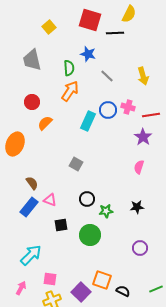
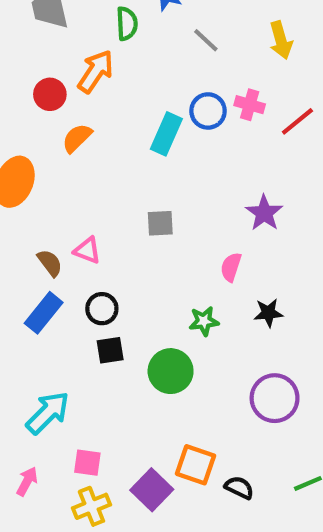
orange arrow: (70, 91) -> (96, 71), moved
red line: (151, 115) -> (297, 121), turned -30
purple star: (143, 137) -> (264, 213), moved
gray square: (76, 164) -> (160, 223), moved, turned -32
pink semicircle: (139, 167) -> (231, 267), moved
black circle: (87, 199) -> (102, 309), moved
pink triangle: (50, 200) -> (87, 250), moved
purple circle: (140, 248) -> (275, 398), size x1.5

